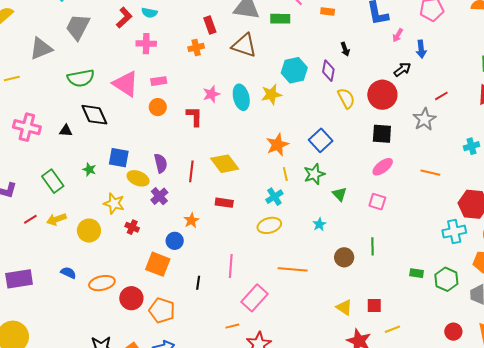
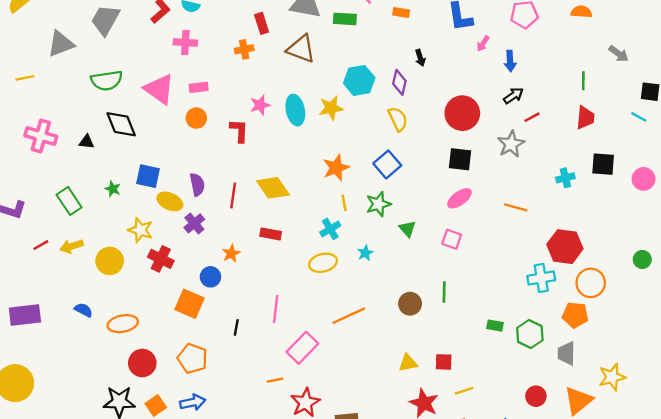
black arrow: (402, 69) -> (513, 96), moved
yellow semicircle: (346, 98) -> (398, 119), moved
cyan star: (319, 224) -> (365, 253), moved
red cross: (132, 227) -> (161, 259), size x1.5
orange line: (293, 269) -> (349, 316), turned -32
red circle: (131, 298) -> (142, 363), moved
yellow triangle: (344, 307) -> (408, 363), turned -48

